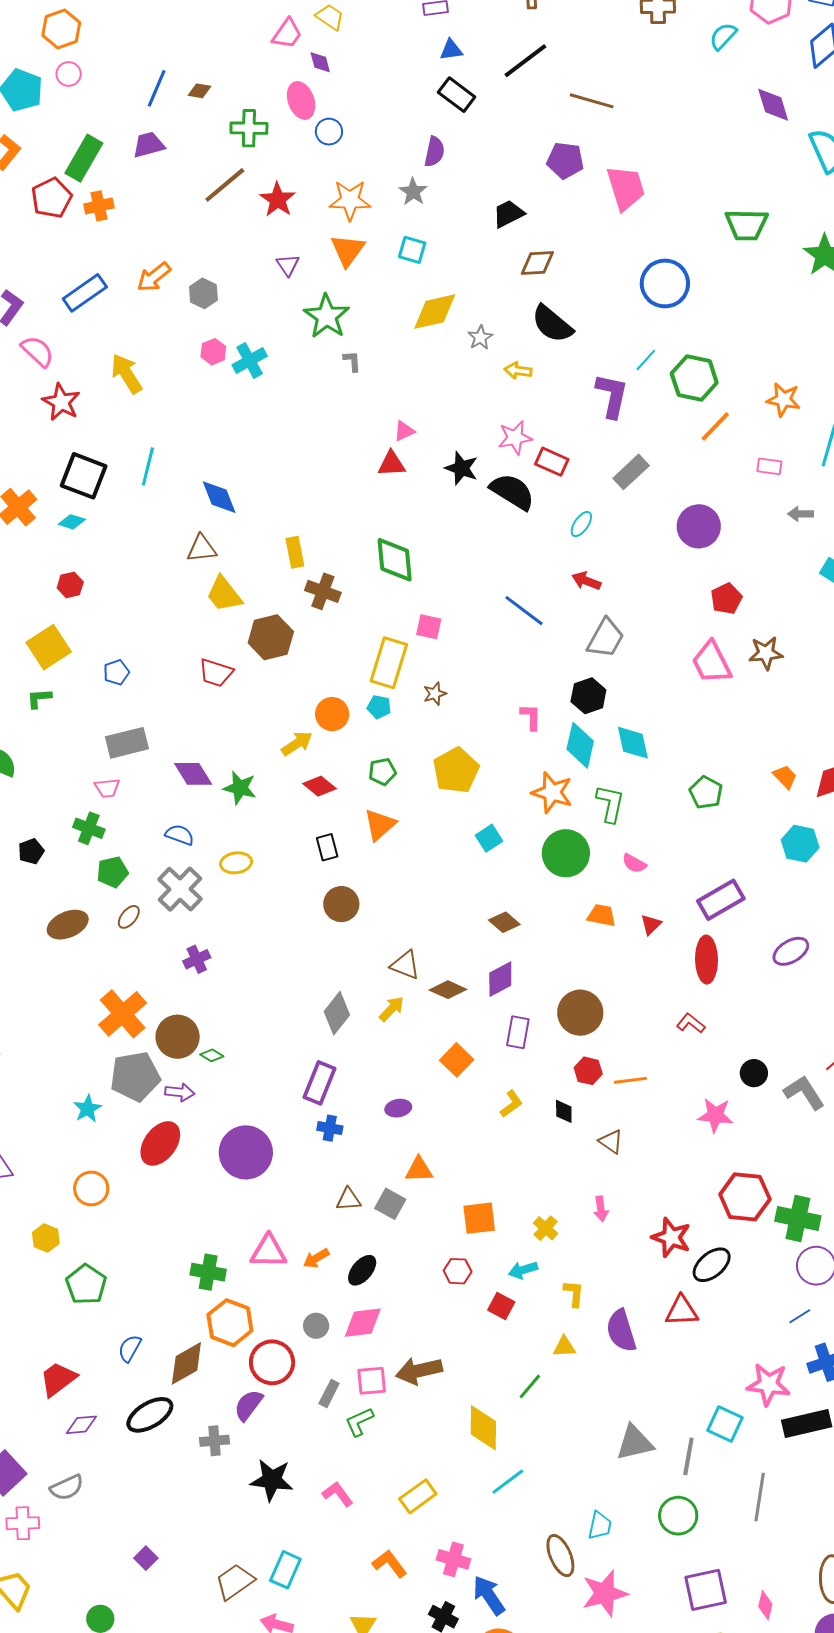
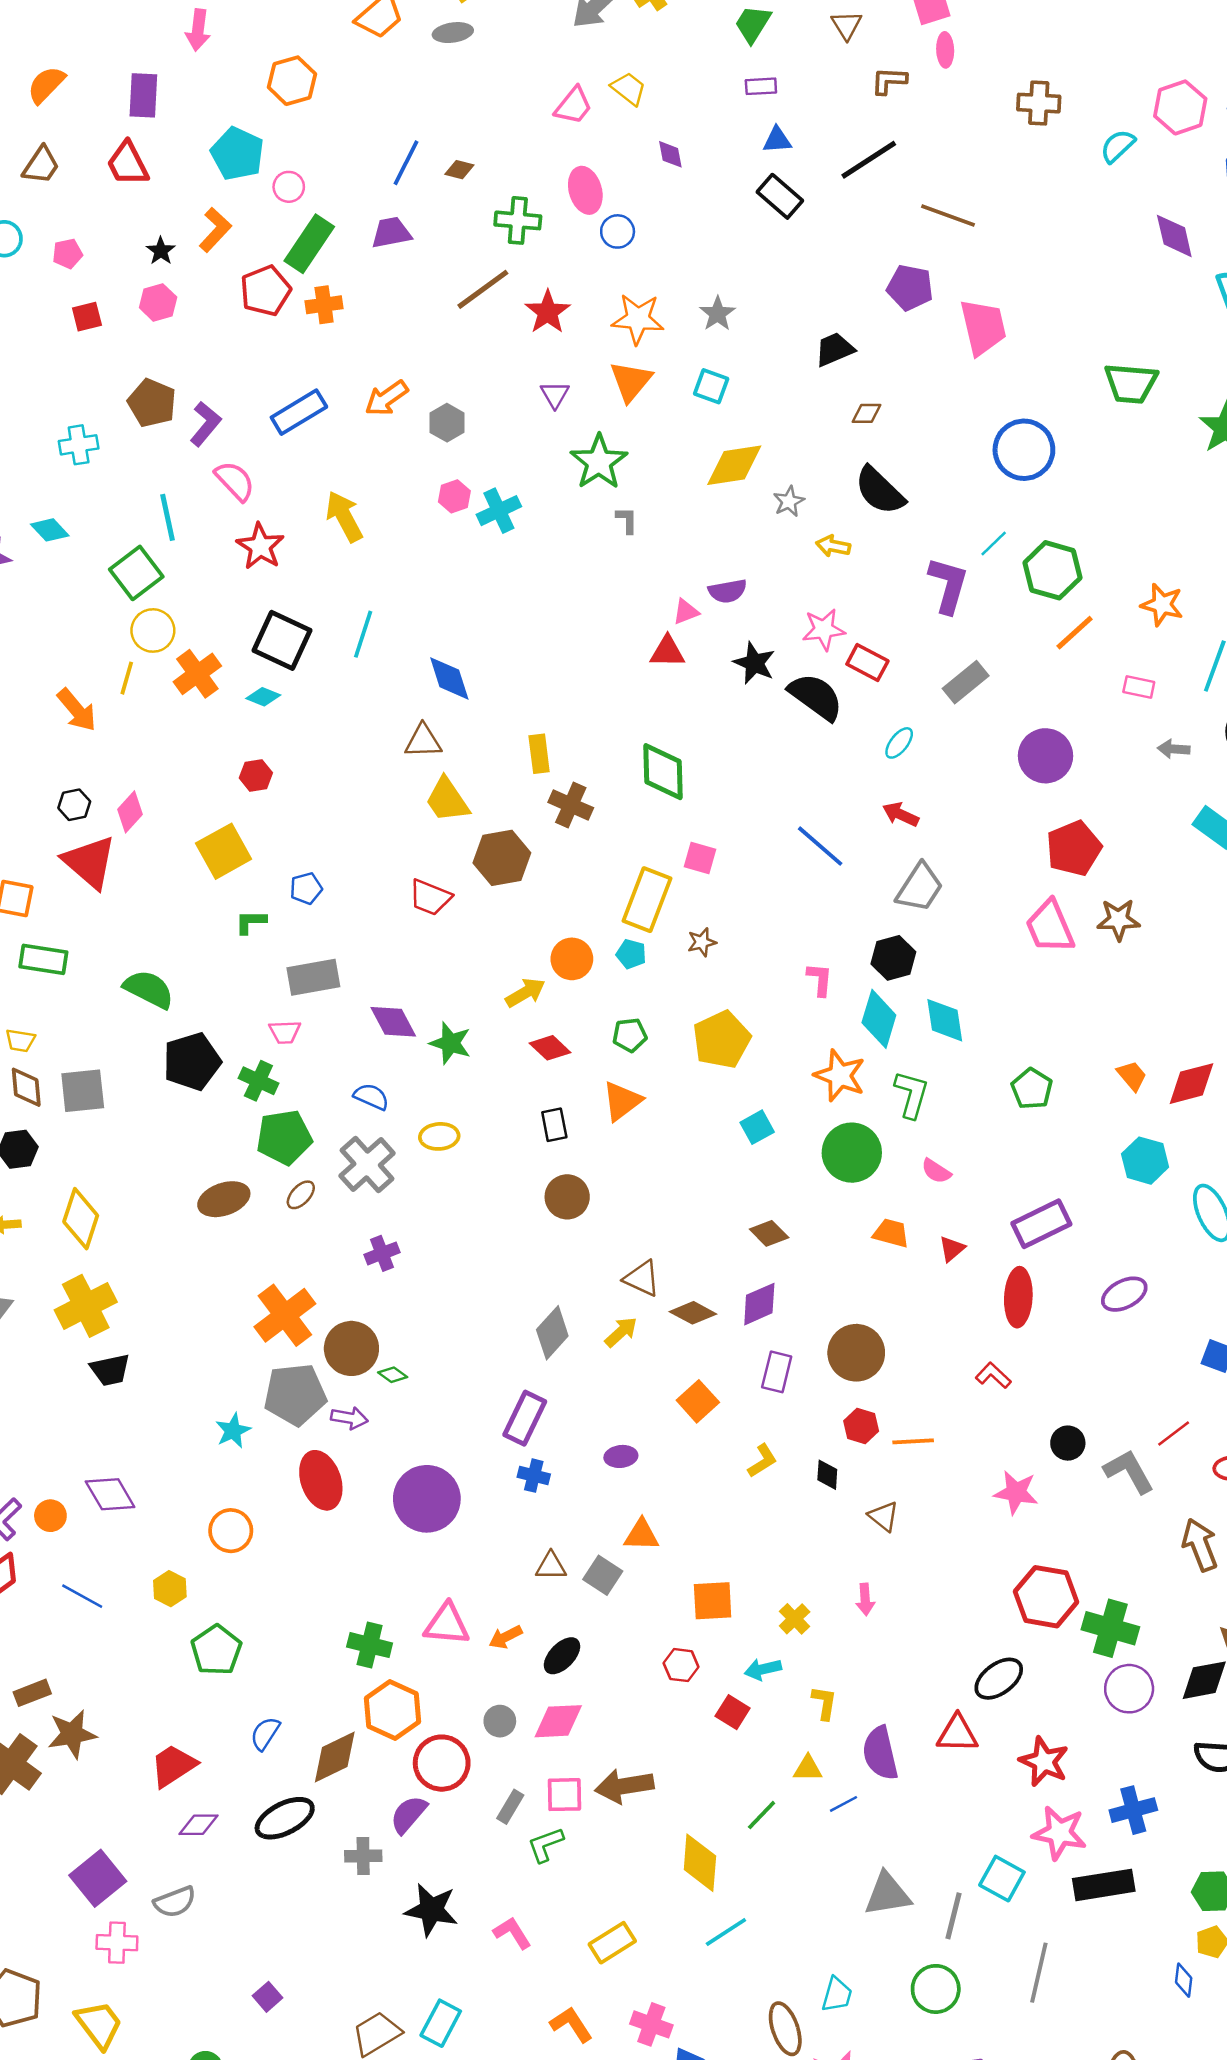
purple diamond: (320, 62) -> (670, 154), moved
pink circle: (69, 74) -> (289, 187), moved
purple semicircle: (434, 152) -> (727, 591), moved, turned 64
brown diamond: (537, 263) -> (866, 413), size x0.7
red pentagon: (726, 599) -> (1074, 848), size x1.4
green L-shape: (39, 698) -> (251, 922), moved
black pentagon: (31, 851) -> (192, 1062), moved, size x1.8
green pentagon: (112, 872) -> (284, 1137), size x1.4
red ellipse: (160, 1143) -> (321, 1480), turned -60
red star: (671, 1237) -> (1044, 1761), moved
blue line: (800, 1316) -> (844, 1804), moved

